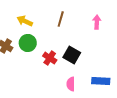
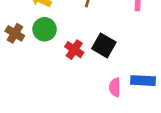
pink semicircle: (71, 84) -> (115, 87), moved

